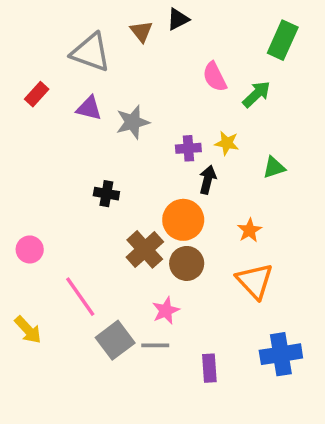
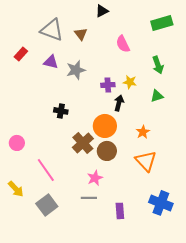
brown triangle: (141, 31) -> (81, 34), moved
green rectangle: (283, 40) -> (162, 23), turned 50
green arrow: (256, 94) -> (158, 65), moved, turned 114
gray square: (115, 340) -> (47, 205), moved
blue cross: (281, 354) -> (161, 203), turned 30

